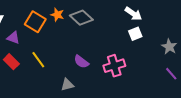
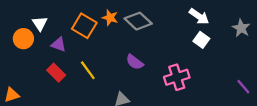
white square: (135, 34) -> (201, 40), turned -32
gray star: (169, 47) -> (241, 28), moved
purple semicircle: (81, 62) -> (135, 62), moved

